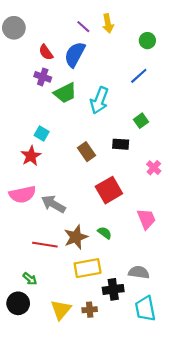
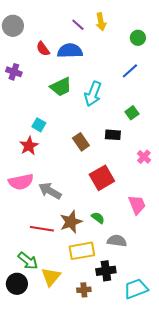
blue semicircle: (75, 54) -> (70, 51), turned 60
purple cross: (43, 77) -> (14, 72), moved
gray semicircle: (139, 272) -> (117, 241), moved
green arrow: (30, 279) -> (28, 261), size x1.5
cyan trapezoid: (145, 309) -> (136, 289), turned 80
yellow triangle: (61, 310) -> (51, 277), moved

